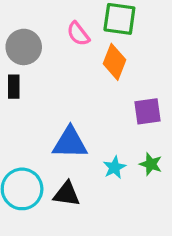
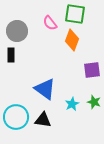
blue triangle: (70, 143) -> (45, 89), turned 35

